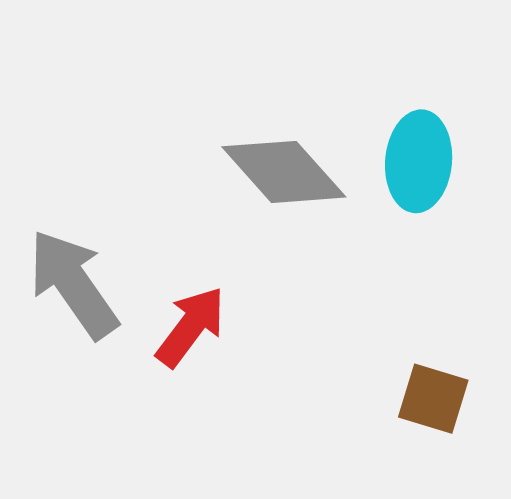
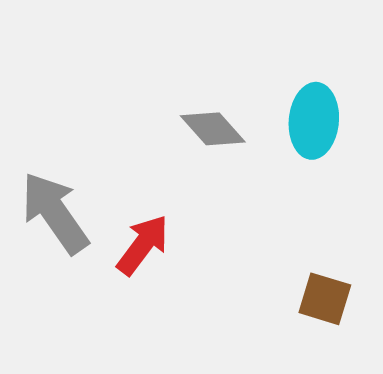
gray diamond: (284, 172) -> (213, 129), size x0.7

